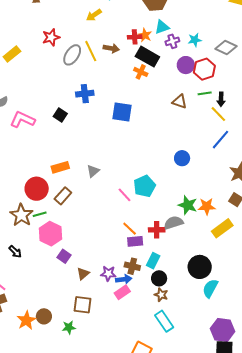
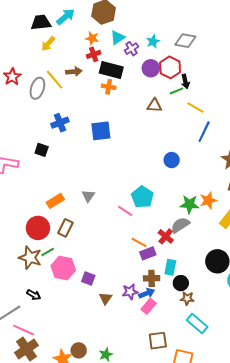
orange star: (145, 35) -> (92, 38), moved
black arrow: (221, 99) -> (185, 81), moved
red cross: (157, 230) -> (166, 236), turned -35
purple square: (64, 256) -> (88, 279), moved
brown square: (83, 305) -> (158, 341), moved

